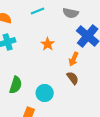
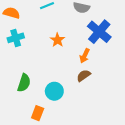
brown semicircle: (73, 78) -> (84, 76), turned -88

